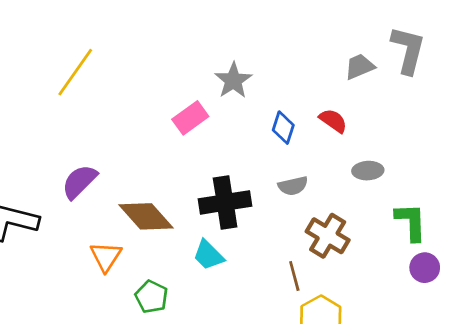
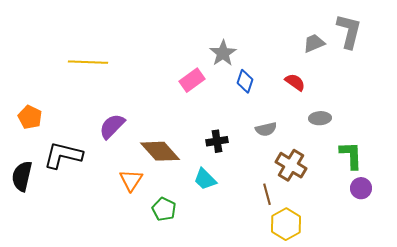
yellow line: (75, 72) -> (88, 62), moved, turned 57
blue diamond: (283, 128) -> (245, 81), moved
black cross: (225, 202) -> (217, 141), size x0.6

